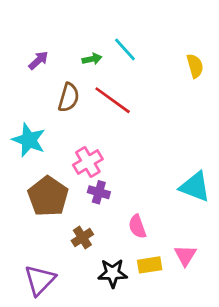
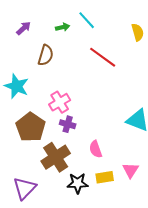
red line: (113, 100) -> (103, 57), moved
brown cross: (82, 238) -> (56, 157), size x1.8

